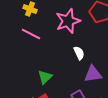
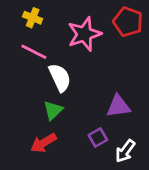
white semicircle: (79, 53) -> (60, 78), moved, size x1.5

